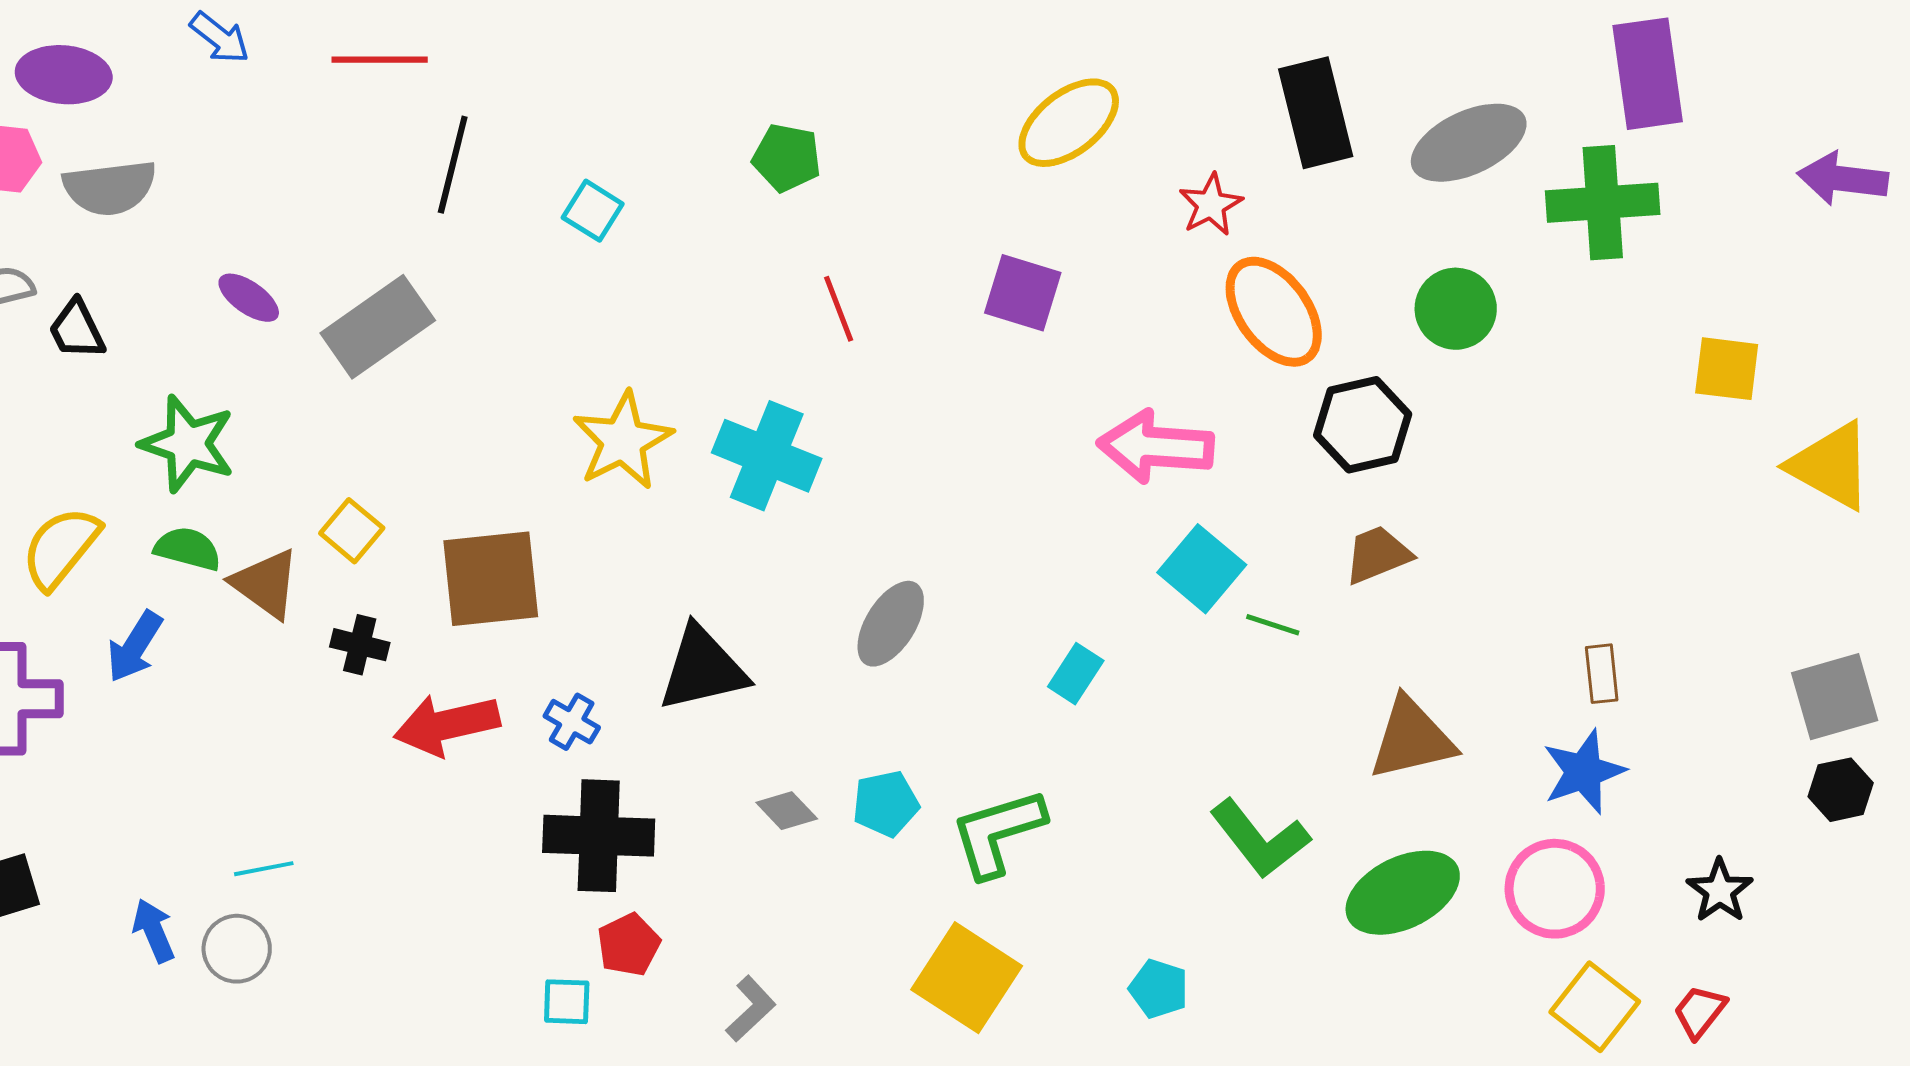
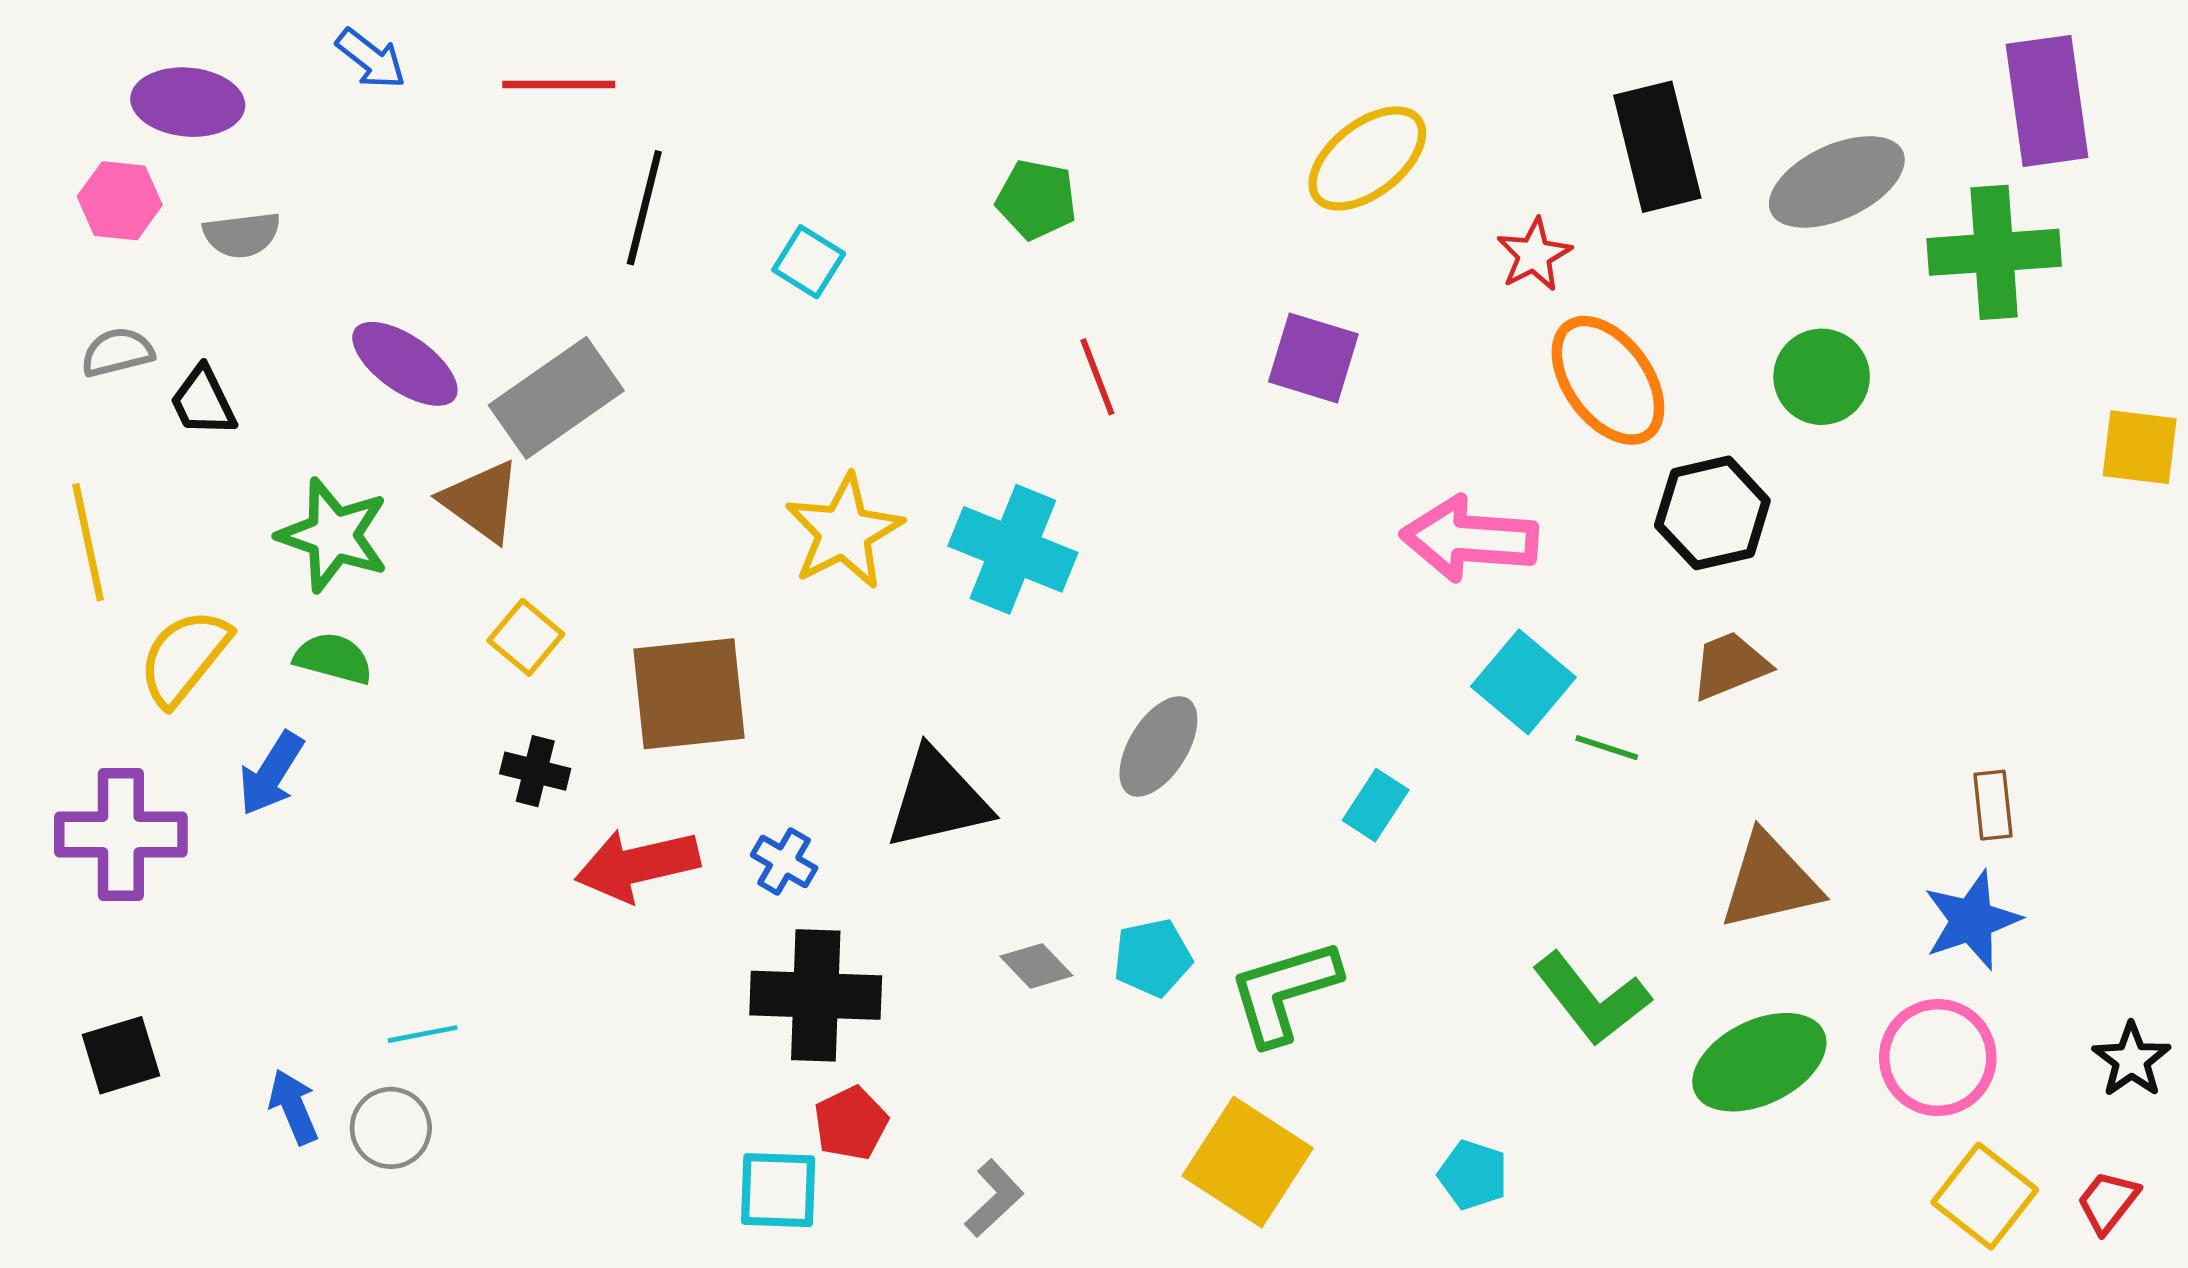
gray semicircle: (110, 188) -> (242, 235), size x0.7
purple ellipse: (249, 298) -> (405, 364), size x1.5
brown triangle: (266, 584) -> (481, 501), moved
cyan square: (567, 1002) -> (778, 1190), size x1.4

